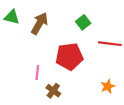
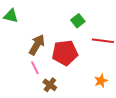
brown arrow: (39, 23) -> (37, 45), moved
pink line: (37, 73) -> (35, 68), turned -32

